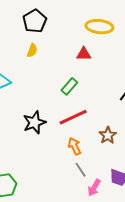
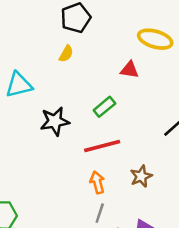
black star: (34, 123) -> (55, 121), moved
gray line: (81, 170) -> (100, 213), turned 42

